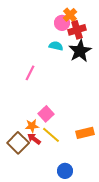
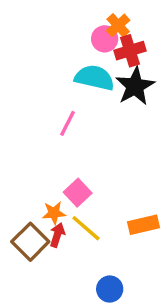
cyan semicircle: (56, 46) -> (94, 78), size x1.6
pink line: (30, 73) -> (67, 123), moved
red arrow: (34, 139) -> (57, 235), turned 72

